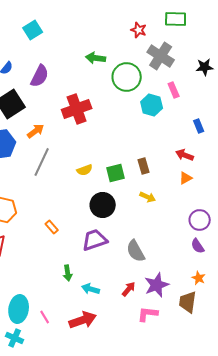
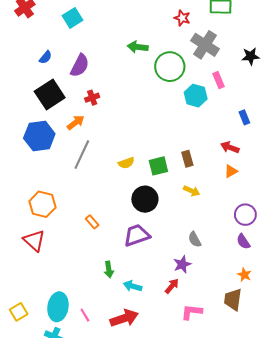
red cross: (77, 109) -> (92, 98), moved, size x0.5
gray semicircle: (136, 251) -> (195, 239), moved, size x0.7
purple star: (157, 285) -> (182, 264), moved, size x0.7

